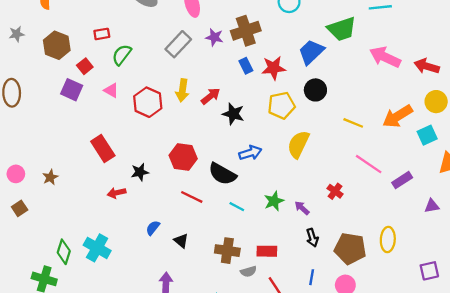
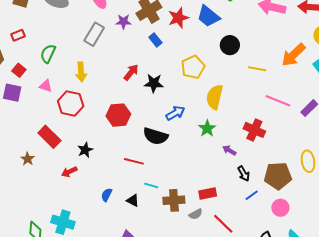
red rectangle: (102, 34) -> (18, 35), moved
blue trapezoid: (311, 52) -> (208, 16), turned -85
red star: (274, 68) -> (178, 18), moved
yellow arrow: (182, 90) -> (81, 72), moved
black circle: (315, 90) -> (230, 45), moved
red hexagon: (148, 102) -> (71, 104), moved
red hexagon: (183, 157) -> (118, 115), moved
brown star: (50, 177) -> (28, 159), moved
red cross: (335, 191) -> (254, 130), size x1.5
green star: (274, 201) -> (207, 128), moved
cyan line: (237, 207) -> (151, 185), moved
blue line: (312, 277) -> (252, 195), moved, turned 56

